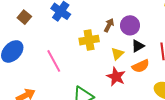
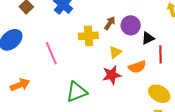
black triangle: (138, 46) -> (148, 38), moved
red star: (116, 77) -> (112, 75), turned 30

